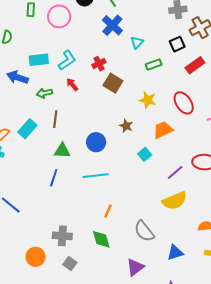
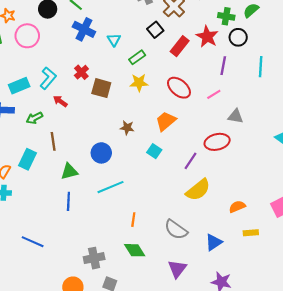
yellow star: (148, 100) -> (139, 83), moved

